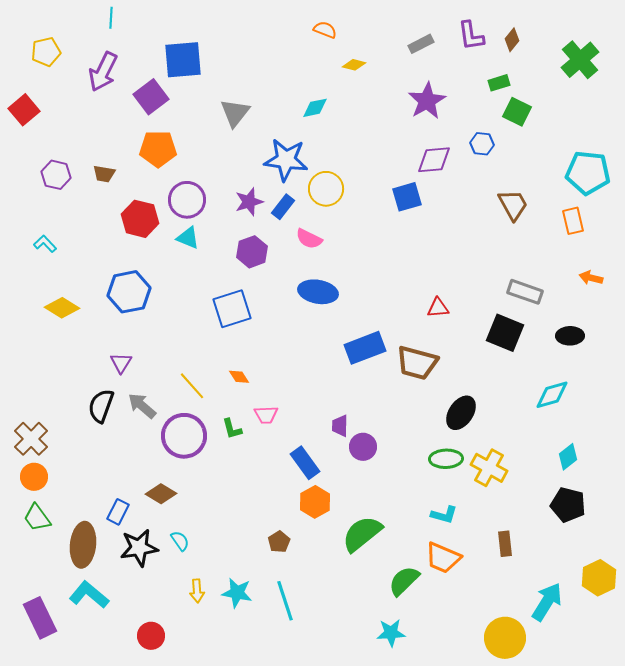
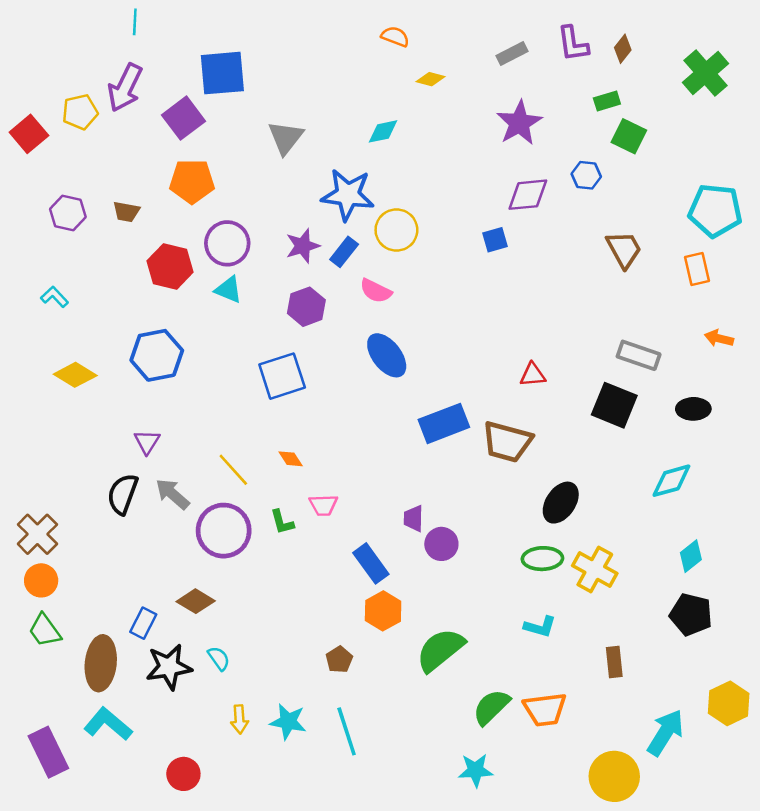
yellow pentagon: (46, 52) -> (80, 112), moved
blue square: (407, 197) -> (495, 240), size x0.7
blue ellipse: (318, 292) -> (387, 355), turned 42
orange trapezoid: (443, 558) -> (545, 709), moved, turned -30

